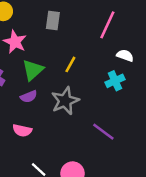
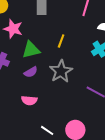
green triangle: (33, 70) -> (31, 50), turned 36

